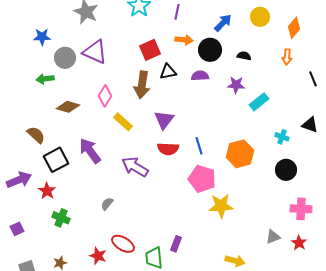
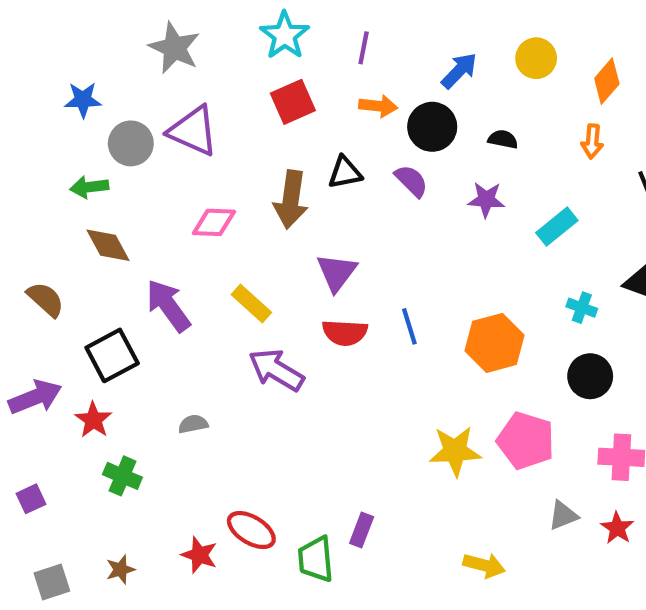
red square: (150, 50) -> (293, 102), moved
purple semicircle: (200, 76) -> (411, 181), turned 48
pink diamond: (105, 96) -> (214, 222), turned 60
cyan rectangle: (259, 102) -> (557, 227), moved
brown diamond: (68, 107) -> (108, 245), moved, turned 45
yellow rectangle: (123, 122) -> (251, 303), moved
brown semicircle: (36, 135) -> (46, 299), moved
purple arrow: (90, 151) -> (168, 306), moved
pink pentagon: (202, 179) -> (526, 441), moved
gray semicircle: (107, 204) -> (193, 424), moved, turned 40

